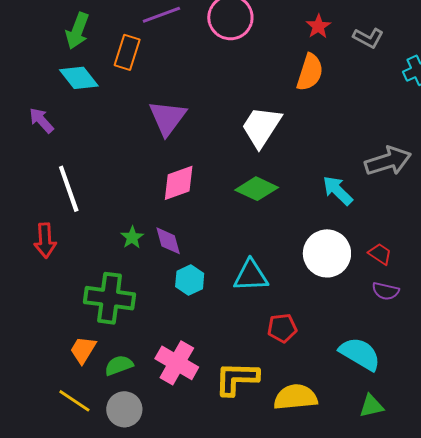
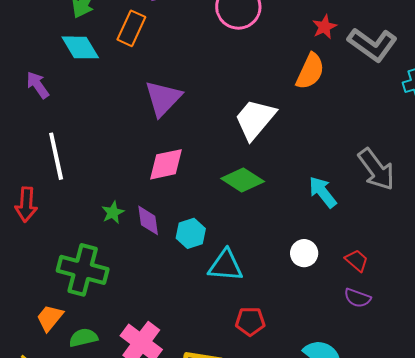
gray L-shape: (368, 38) -> (372, 45), size x1.6
gray arrow: (388, 161) -> (376, 169), turned 63
white circle: (327, 253) -> (304, 253), size x0.6
cyan hexagon: (190, 280) -> (191, 233), moved

